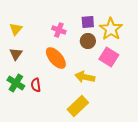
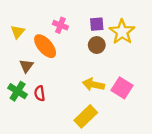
pink cross: (59, 30) -> (60, 25), moved
brown triangle: (16, 54) -> (26, 66), moved
pink square: (109, 57) -> (122, 88), moved
orange ellipse: (56, 58) -> (45, 46), moved

